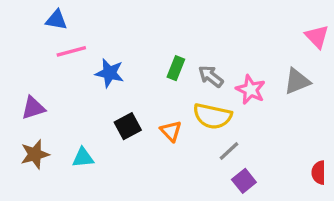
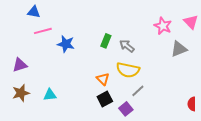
pink star: (251, 90) -> (163, 26), moved
black square: (128, 126) -> (105, 99), moved
purple square: (244, 181) -> (126, 109), moved

